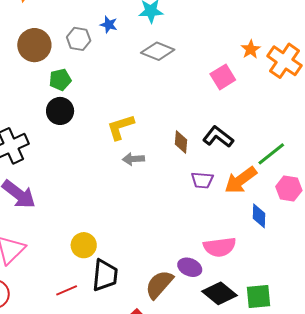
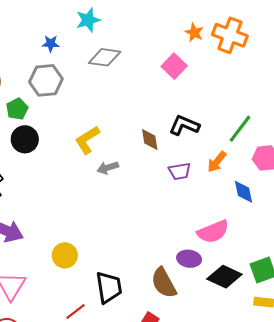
gray hexagon: (79, 39) -> (46, 80), moved, size x1.4
orange arrow: (241, 180) -> (217, 162), size x0.7
yellow circle: (84, 245) -> (65, 255), moved
brown semicircle: (159, 284) -> (164, 283), turned -56

